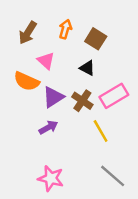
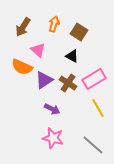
purple arrow: (48, 127) -> (52, 109), moved, turned 56
yellow line: (101, 131) -> (98, 108), moved
pink star: (51, 178) -> (53, 138), moved

